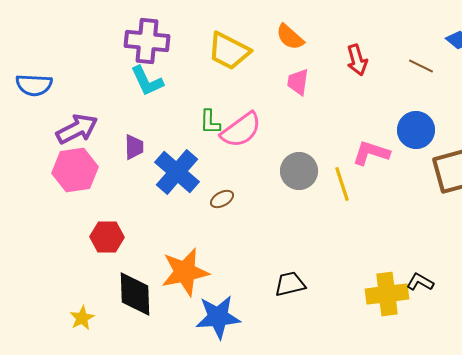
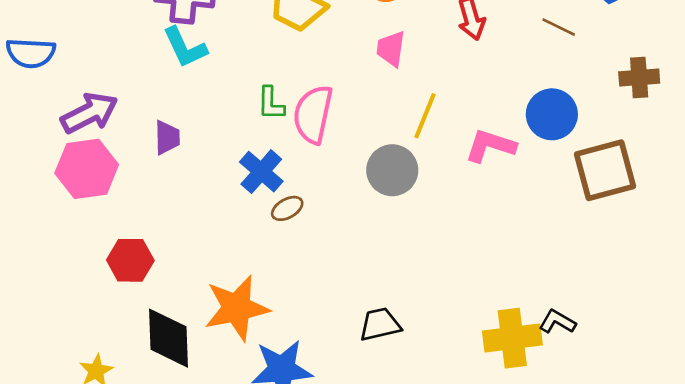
pink semicircle: (241, 130) -> (313, 114), turned 138
blue cross: (177, 172) -> (261, 172), moved, size x0.7
yellow line: (342, 184) -> (425, 116), moved, turned 40

